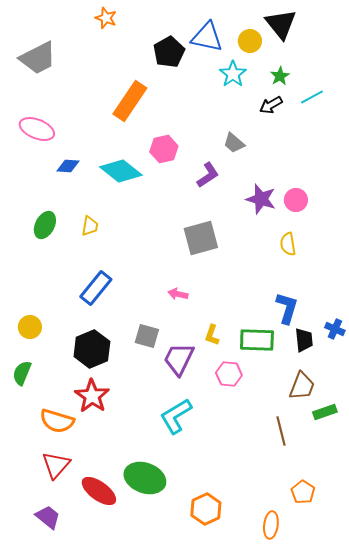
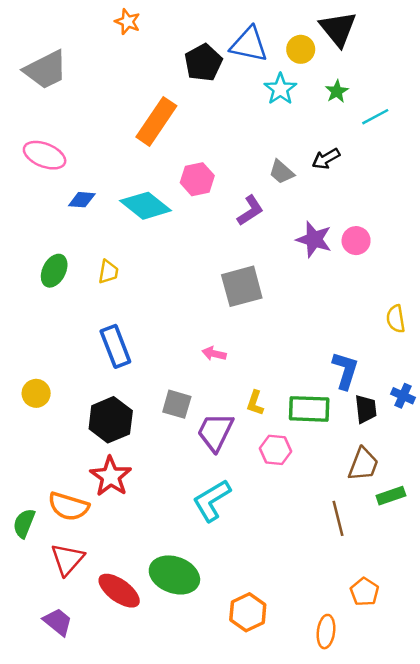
black arrow: (271, 105) -> (326, 159), moved
yellow semicircle: (288, 244) -> (396, 319), moved
blue rectangle: (96, 288) -> (115, 346), turned -60
green semicircle: (22, 373) -> (24, 523), moved

